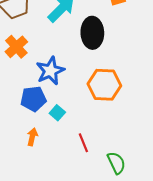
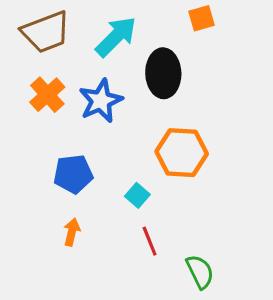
blue star: (50, 71) -> (101, 101), moved
cyan square: (57, 113) -> (137, 195), moved

